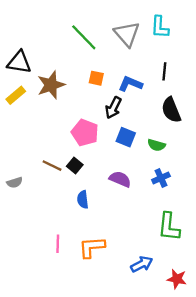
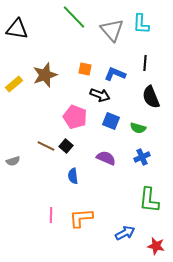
green line: (84, 37) -> (74, 17), moved
black triangle: (19, 62) -> (17, 29), moved
black arrow: (113, 108) -> (100, 95), turned -96

